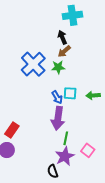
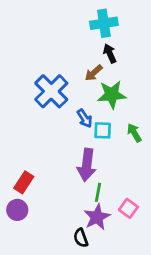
black arrow: (62, 37) -> (110, 53), moved
green star: (58, 67) -> (112, 95), moved, size x1.5
green arrow: (93, 95) -> (134, 133), turned 64
blue arrow: (57, 97) -> (85, 118), moved

